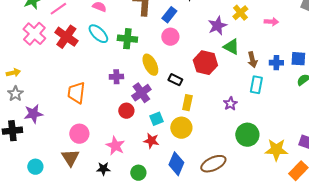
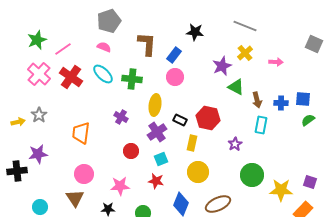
red hexagon: (205, 63) -> (208, 118), moved
yellow ellipse: (150, 65) -> (155, 105), turned 35
yellow arrow: (13, 73) -> (18, 122), moved
purple cross: (116, 77) -> (121, 117), turned 32
purple cross: (141, 93) -> (157, 132), moved
gray star: (15, 94) -> (39, 115), moved
yellow circle: (181, 128) -> (198, 172), moved
pink star: (115, 146) -> (120, 186), turned -30

